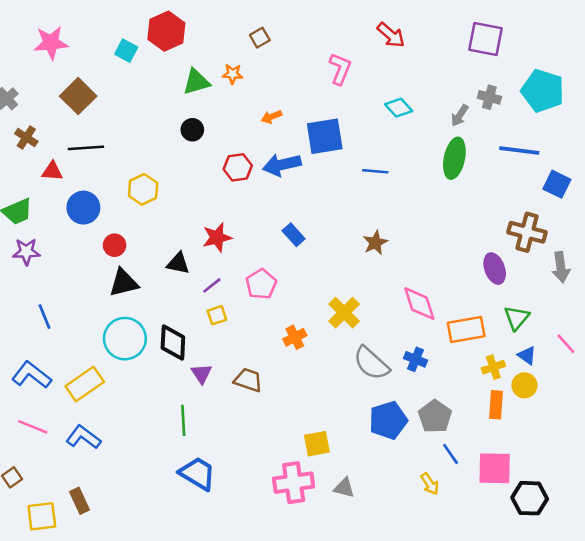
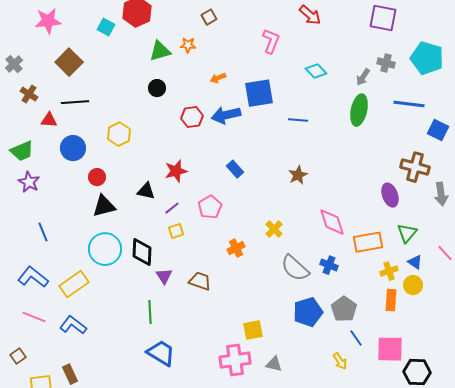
purple star: (26, 252) -> (29, 182), turned 30
yellow cross: (344, 313) -> (274, 229), size x0.7

